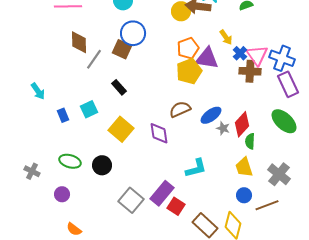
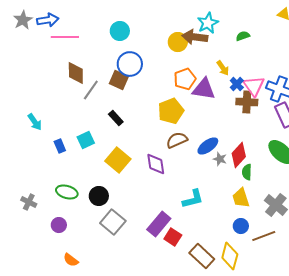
yellow pentagon: (189, 71) -> (171, 111), moved
gray square: (131, 200) -> (113, 222), moved

